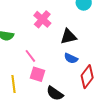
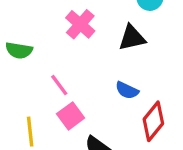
black triangle: (68, 36) -> (132, 38), moved
pink square: (38, 74) -> (71, 116), turned 35

